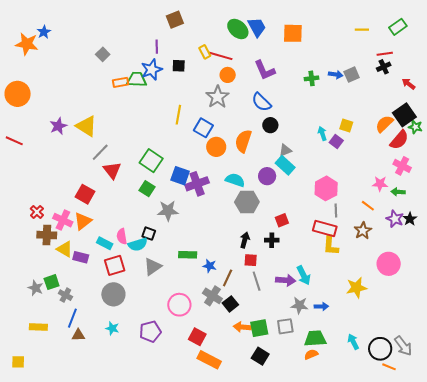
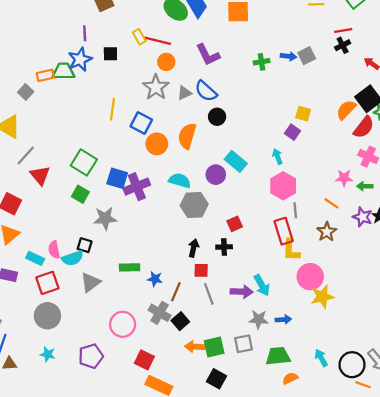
gray square: (103, 54) -> (26, 92), moved
cyan arrow: (322, 133) -> (277, 156), moved
gray triangle: (285, 150) -> (184, 93), moved
red rectangle: (325, 228) -> (284, 231), turned 60
pink circle: (389, 264) -> (310, 277), moved
orange semicircle: (311, 354) -> (290, 378), moved

